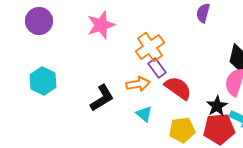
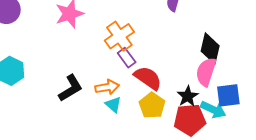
orange arrow: (138, 84) -> (107, 87), moved
yellow pentagon: (182, 130) -> (152, 105), moved, turned -30

